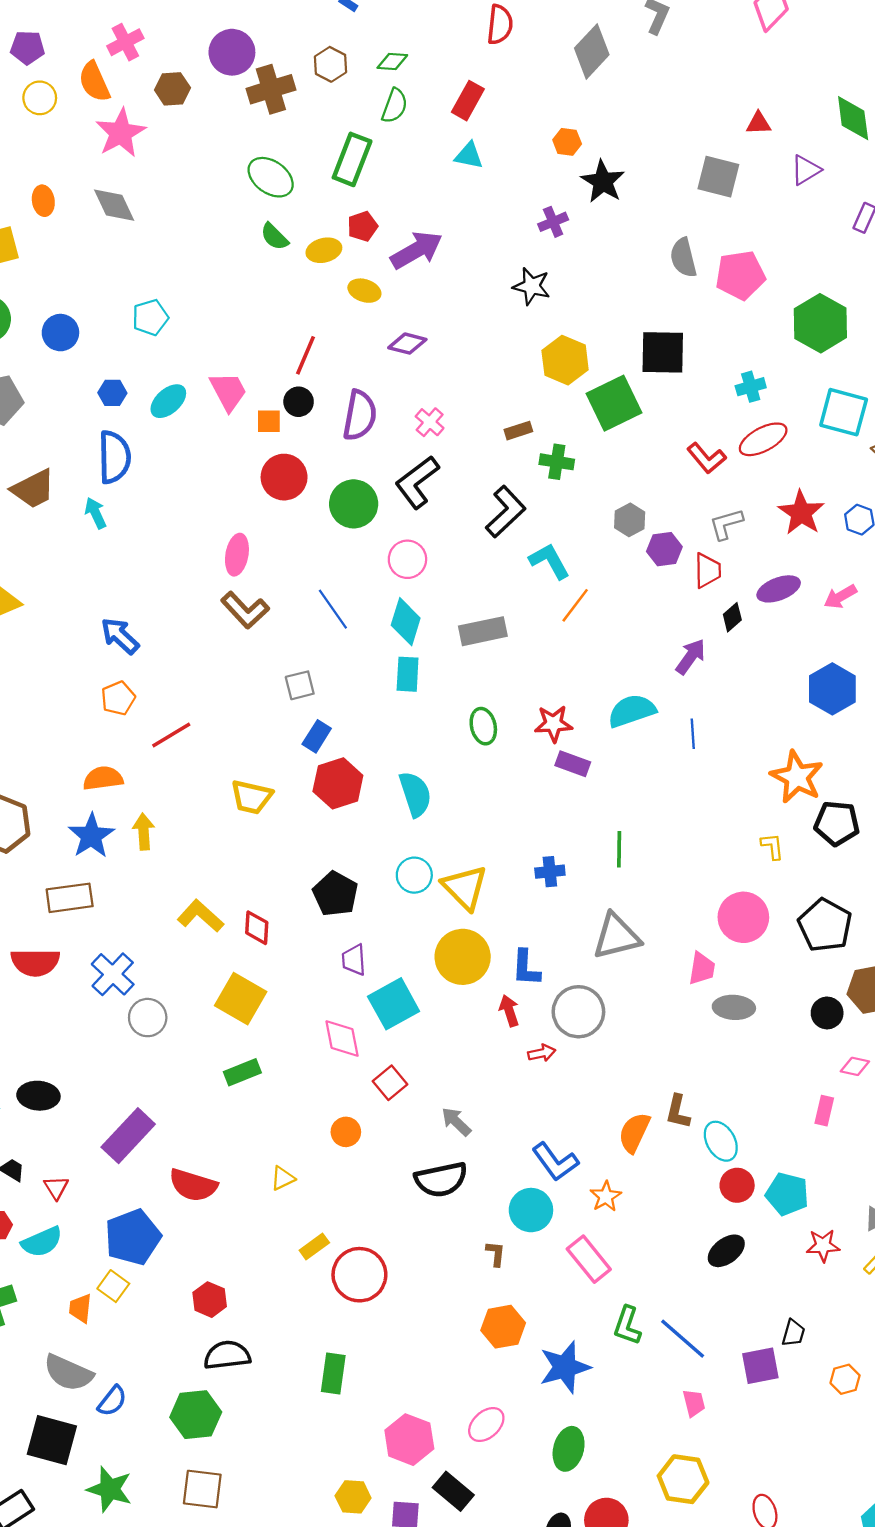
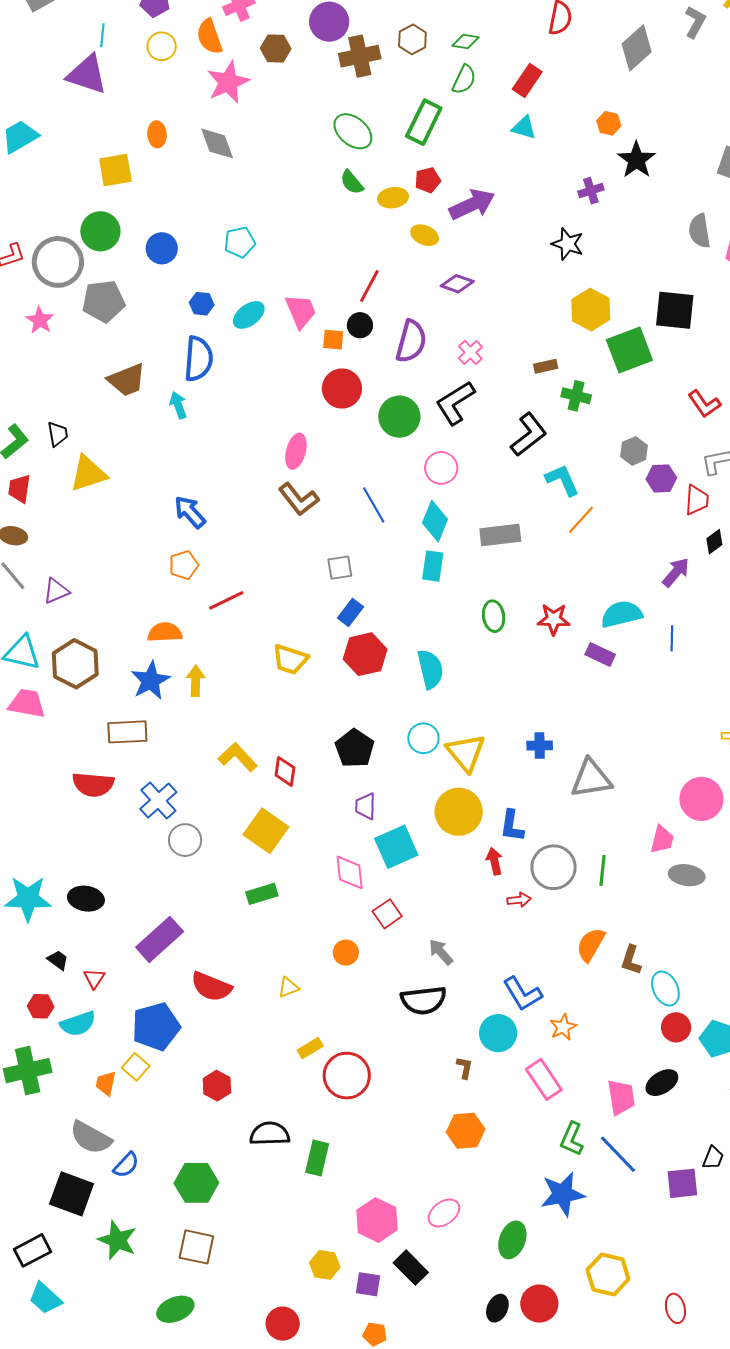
purple rectangle: (573, 764) -> (600, 654), moved
green line: (619, 849) -> (603, 870), moved
gray triangle: (616, 936) -> (591, 779), moved
orange semicircle: (634, 1133) -> (591, 945), moved
black semicircle: (227, 1355) -> (270, 1134), moved
blue star: (565, 1367) -> (563, 1194), moved
pink trapezoid: (694, 1403) -> (621, 1097), moved, size x1.5

